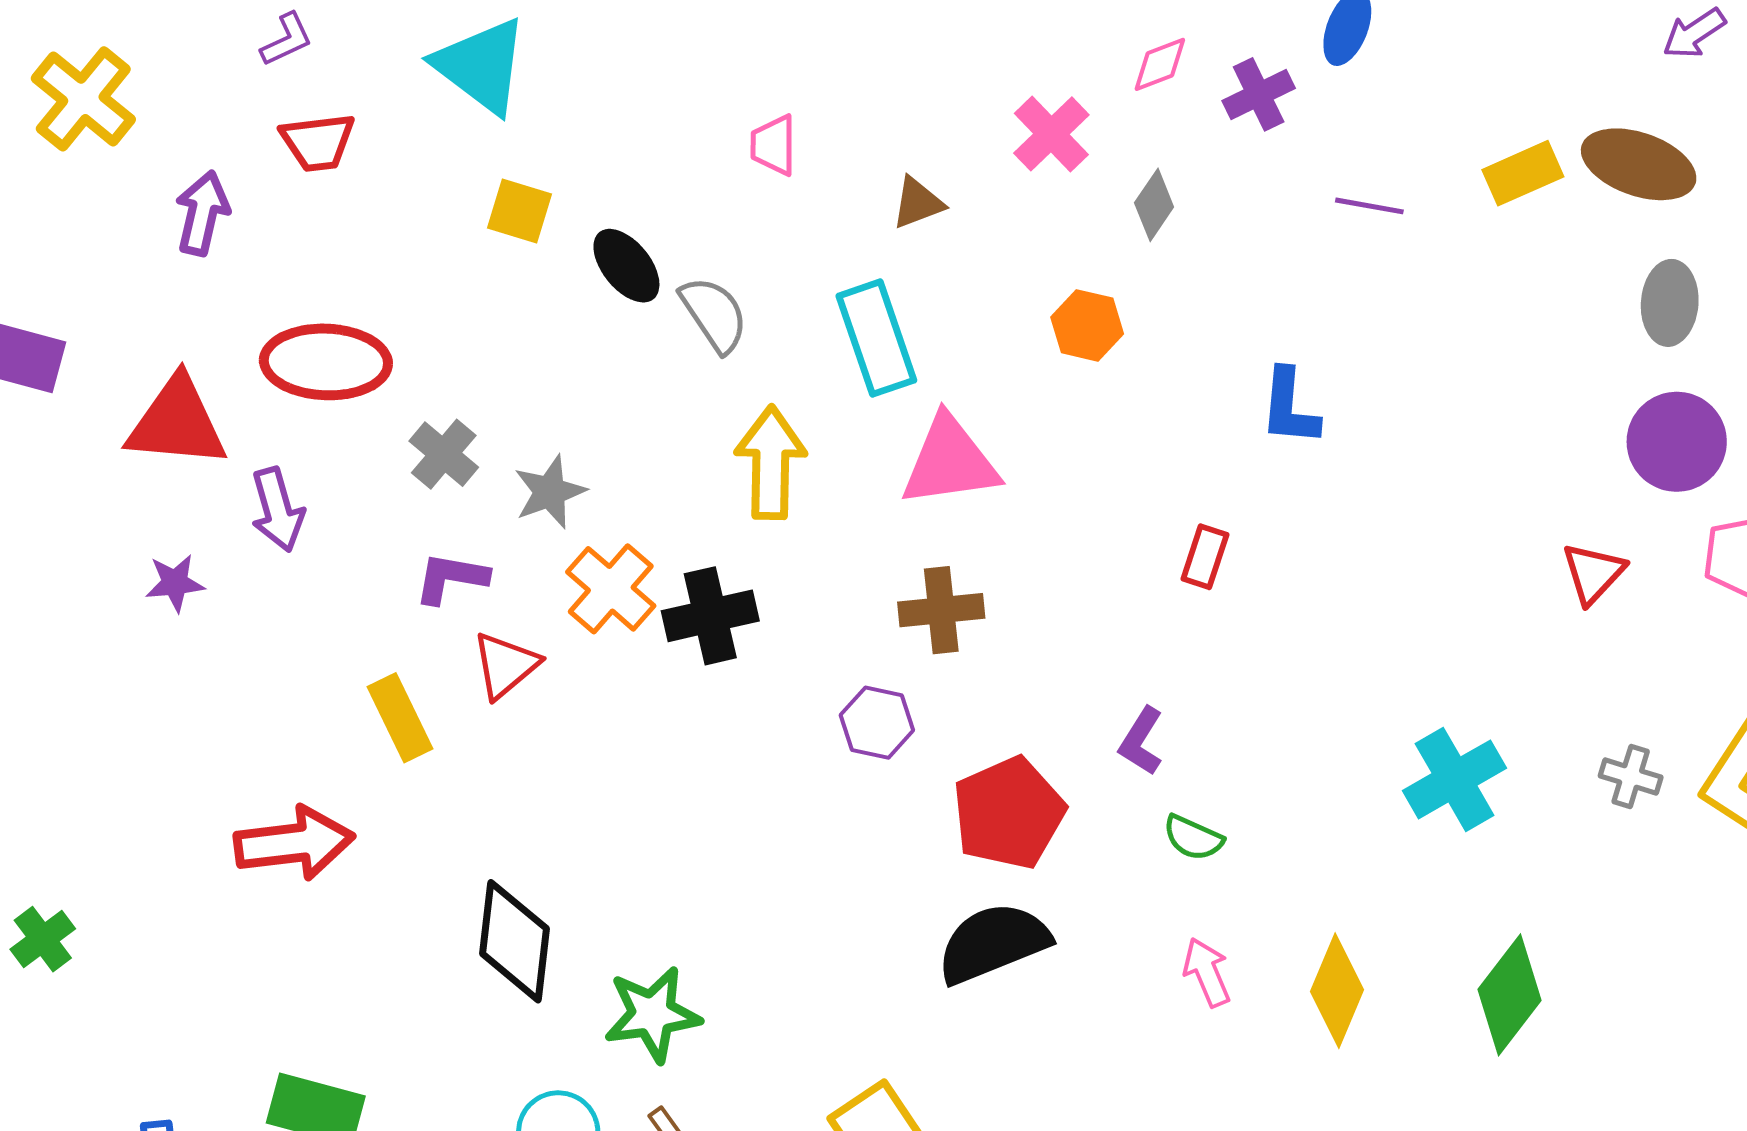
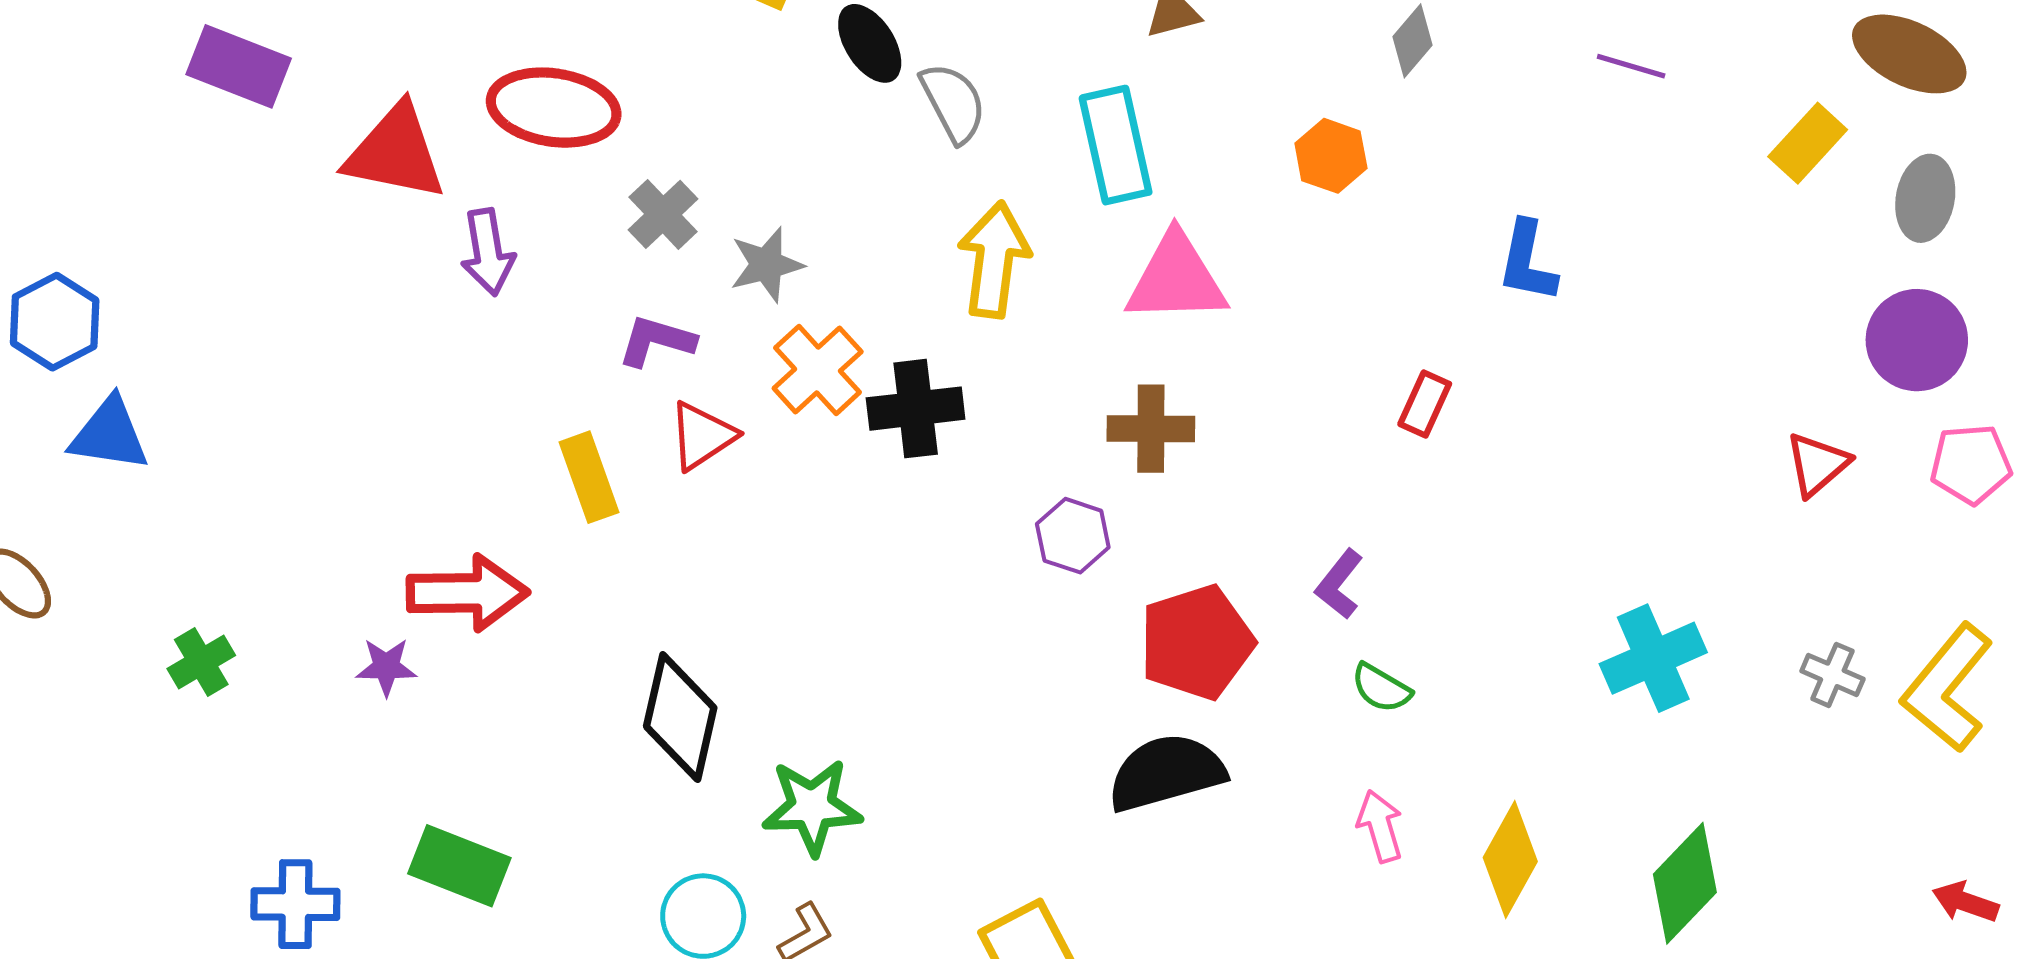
yellow rectangle: (1523, 173) -> (1808, 143), moved, turned -30
purple star: (175, 583) -> (386, 667), moved

